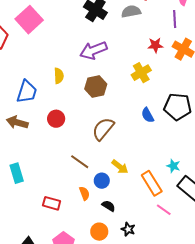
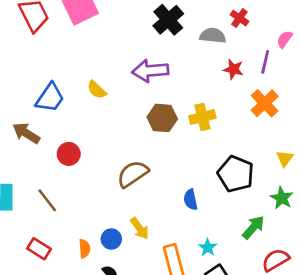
red star: (155, 45) -> (233, 69), moved
yellow semicircle: (59, 76) -> (97, 90), turned 119
brown hexagon: (96, 86) -> (162, 118), moved
blue semicircle: (148, 115) -> (191, 200), moved
red circle: (56, 119) -> (69, 154), moved
brown line: (80, 162) -> (47, 200), moved

